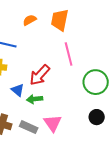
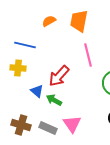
green arrow: (35, 99) -> (54, 100), turned 35

